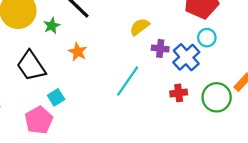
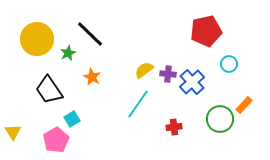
yellow semicircle: (140, 27) -> (144, 70), moved
cyan circle: (207, 38) -> (229, 64), moved
red cross: (179, 93) -> (174, 127), moved

